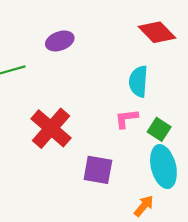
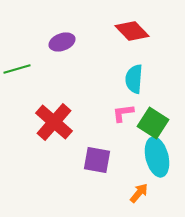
red diamond: (157, 32) -> (132, 31), moved
green square: (159, 129) -> (153, 123), size x1.4

